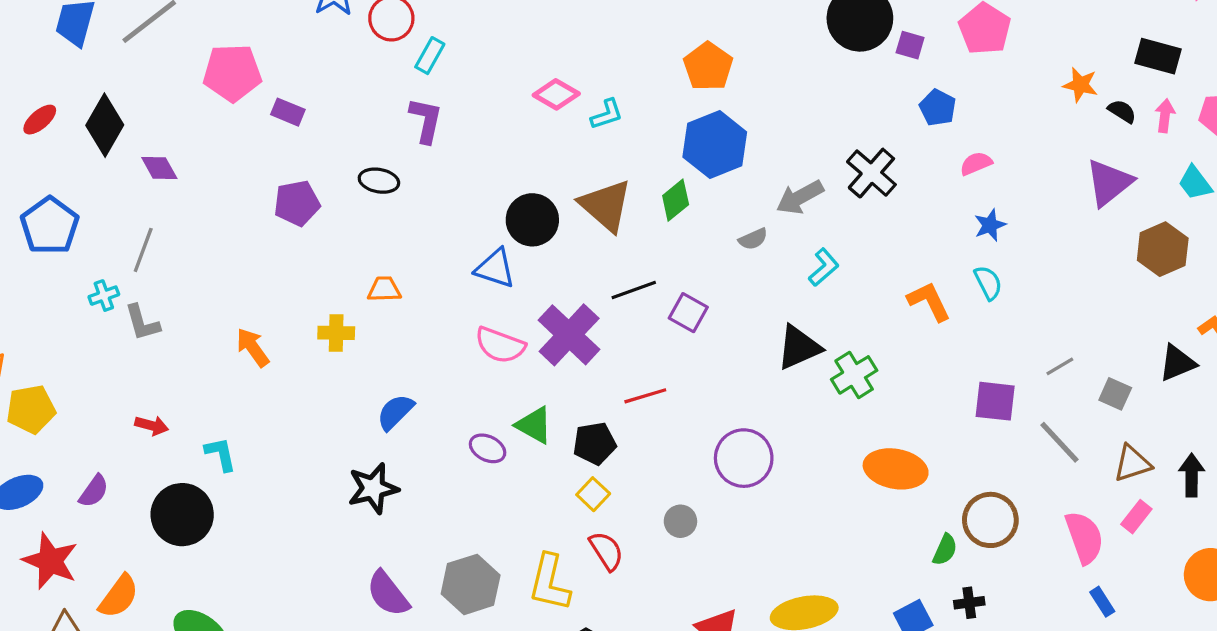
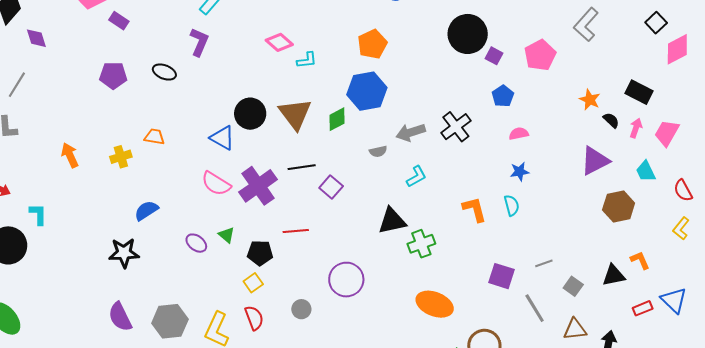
yellow cross: (336, 333) -> (121, 157), turned -30
green triangle: (534, 425) -> (227, 235), size x0.7

